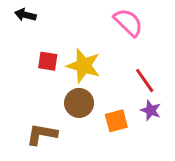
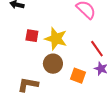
orange square: (116, 121) -> (78, 76), turned 35

